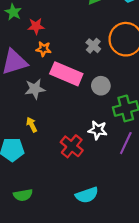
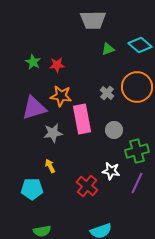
red star: (36, 26) -> (57, 65), moved
orange star: (44, 49) -> (61, 96), size x1.5
pink rectangle: (66, 74) -> (82, 119), turned 56

